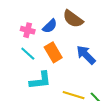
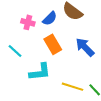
cyan line: (28, 54) -> (15, 51), moved

